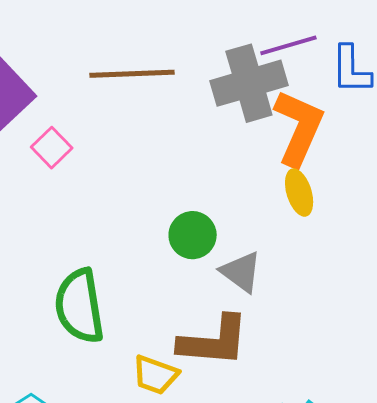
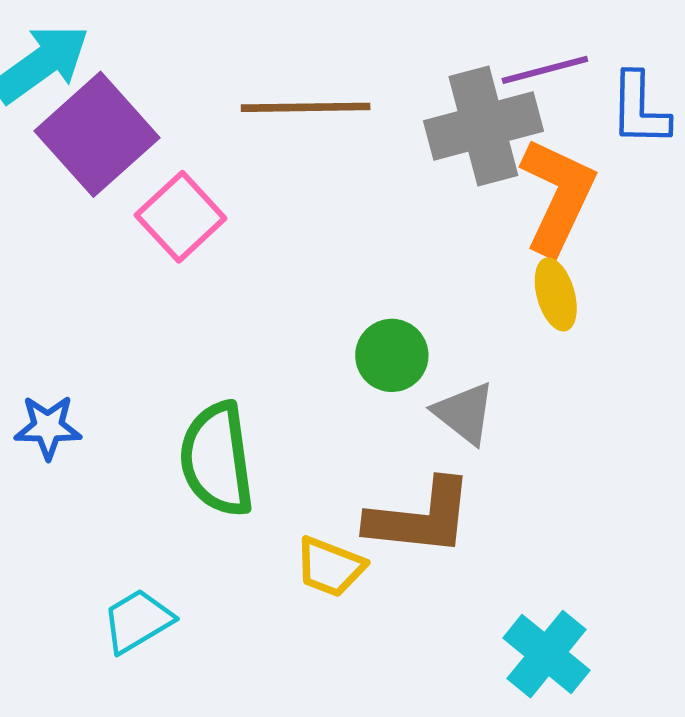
pink square: (52, 148) -> (181, 217), size x1.4

